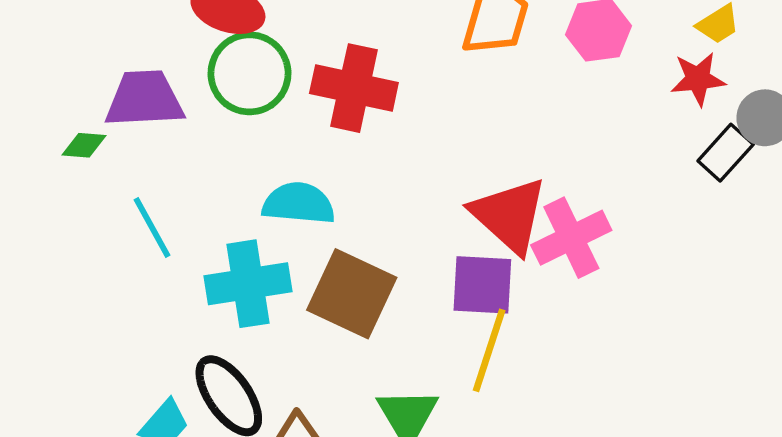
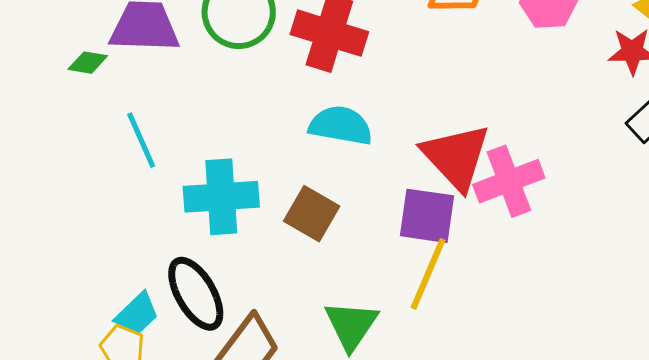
cyan semicircle: (299, 203) -> (341, 125), moved
brown square: (352, 294) -> (312, 214), size x0.7

